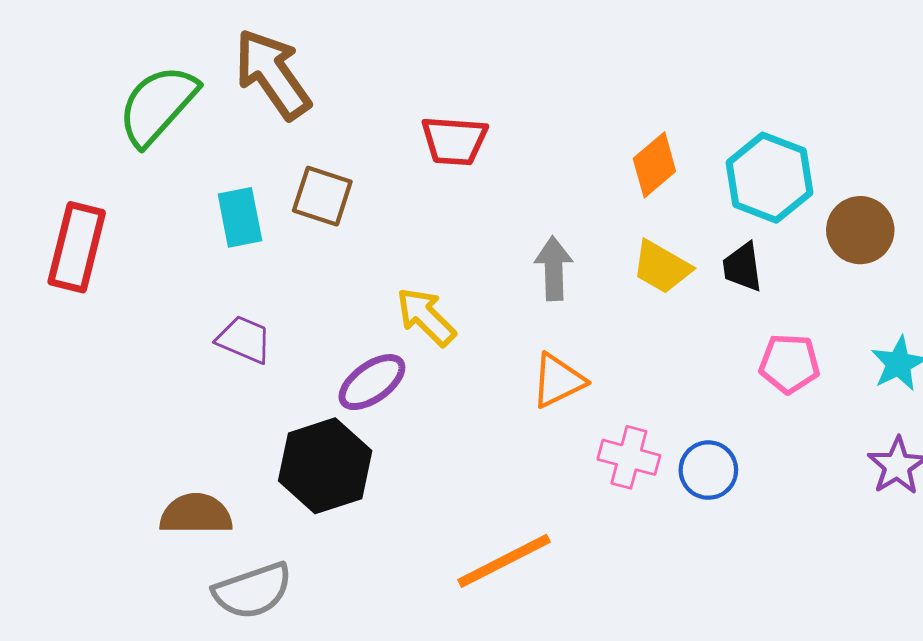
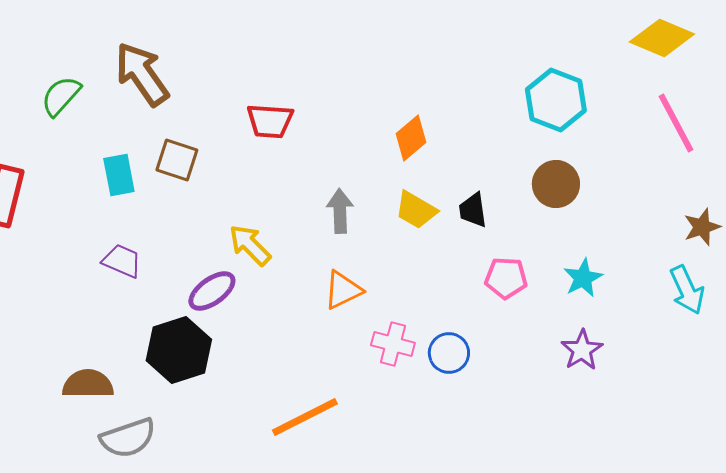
green semicircle: (158, 105) -> (61, 96), size x0.7
cyan hexagon: (769, 178) -> (556, 100), moved

